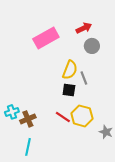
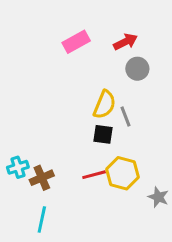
pink rectangle: (46, 38) -> (76, 42), moved, size x0.7
red line: (63, 117) -> (94, 175), turned -49

